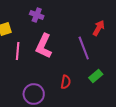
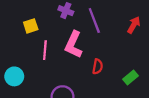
purple line: (84, 48) -> (94, 20), moved
red semicircle: (66, 82) -> (98, 67), moved

